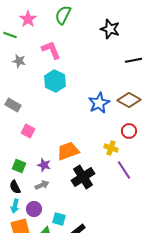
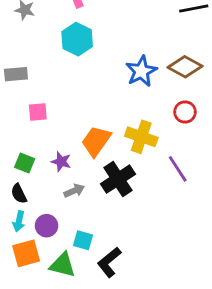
gray rectangle: (13, 105) -> (16, 74), turned -35
pink square: (28, 131) -> (38, 112), turned -32
yellow cross: (111, 148) -> (141, 137), moved, size x1.5
orange trapezoid: (68, 151) -> (96, 141), turned -35
gray arrow: (42, 185) -> (74, 191), moved

